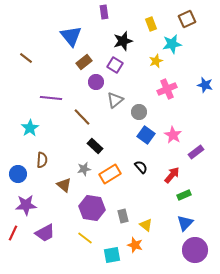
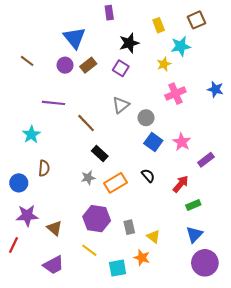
purple circle: (96, 82) -> (65, 65), moved
brown triangle: (64, 185) -> (55, 228), moved
purple trapezoid: (45, 233) -> (53, 265), moved

